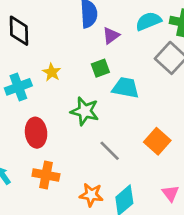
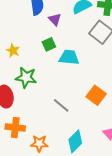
purple triangle: (111, 36) -> (55, 19), turned -32
green star: (85, 111) -> (26, 77), moved
orange star: (91, 195) -> (39, 143), moved

